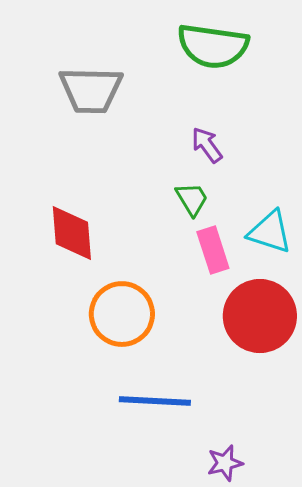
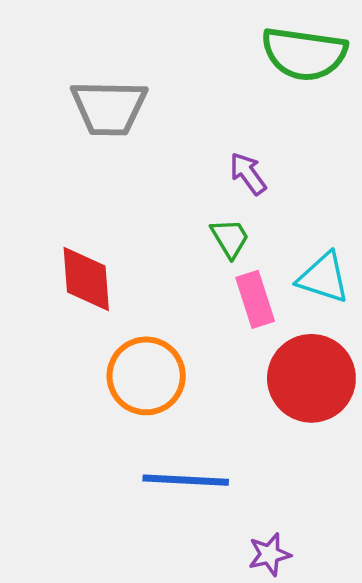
green semicircle: (213, 46) -> (304, 54), moved

